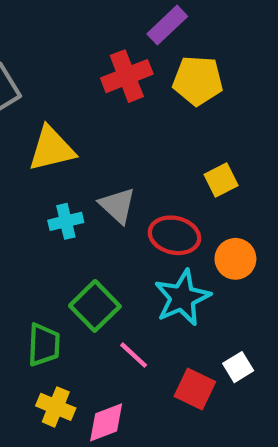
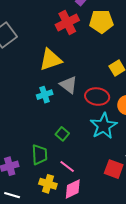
yellow triangle: (52, 149) -> (51, 60), moved
green square: (95, 306) -> (62, 134), size x0.6
pink line: (134, 355) -> (67, 166), moved

